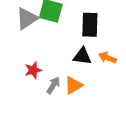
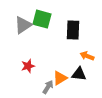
black triangle: (82, 56) -> (79, 74), moved
gray arrow: (53, 85) -> (48, 87), moved

